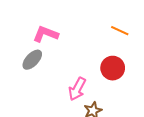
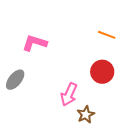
gray ellipse: (32, 60) -> (15, 80), moved

